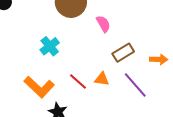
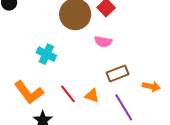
pink semicircle: (103, 24) -> (103, 42), turned 120
cyan cross: (50, 46) -> (46, 54), turned -36

